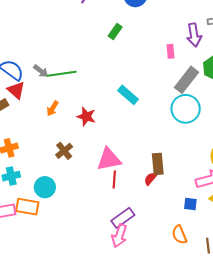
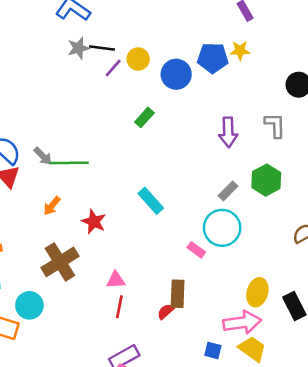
purple arrow: (194, 35) -> (228, 132), moved
pink rectangle: (170, 51) -> (196, 250), moved, turned -56
gray rectangle: (187, 80) -> (228, 191), size x0.6
brown cross: (64, 151) -> (60, 262), size x1.6
pink triangle: (109, 159) -> (116, 280), size x0.6

